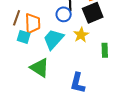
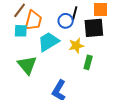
cyan square: (24, 37) -> (21, 31), turned -32
green rectangle: (105, 50) -> (88, 62), moved

